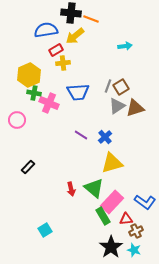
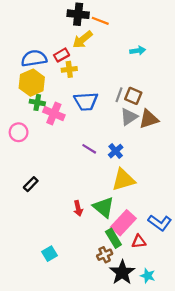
blue semicircle: (46, 30) -> (34, 58), moved
brown square: (121, 87) -> (133, 96), turned -35
brown cross: (136, 231) -> (105, 255), moved

